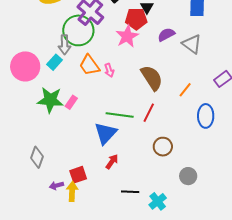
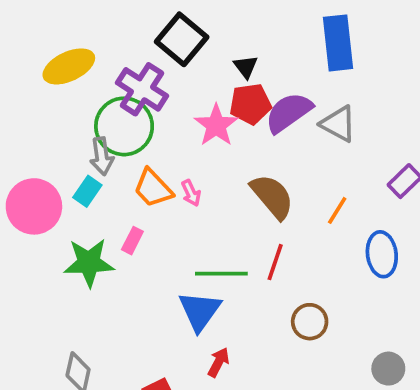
red pentagon: (136, 19) -> (250, 104), moved
purple semicircle: (166, 35) -> (289, 112), size x1.5
pink rectangle: (71, 102) -> (132, 241), moved
gray circle: (188, 176) -> (388, 369), moved

